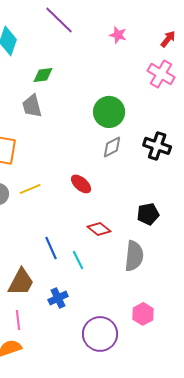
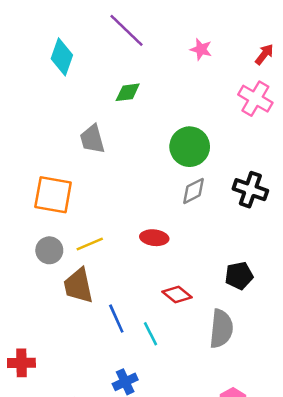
green diamond: (43, 75) -> (128, 92), moved
red ellipse: (81, 184) -> (154, 238), turned -35
brown trapezoid: (21, 282) -> (78, 286), moved, turned 140

